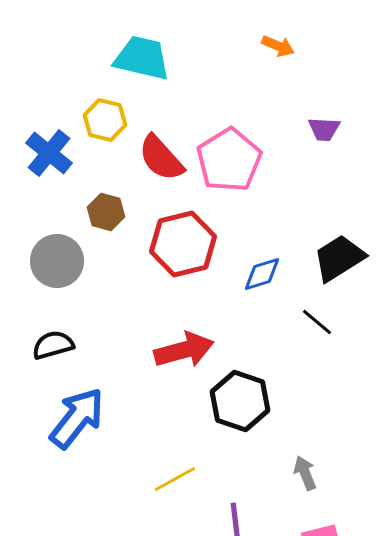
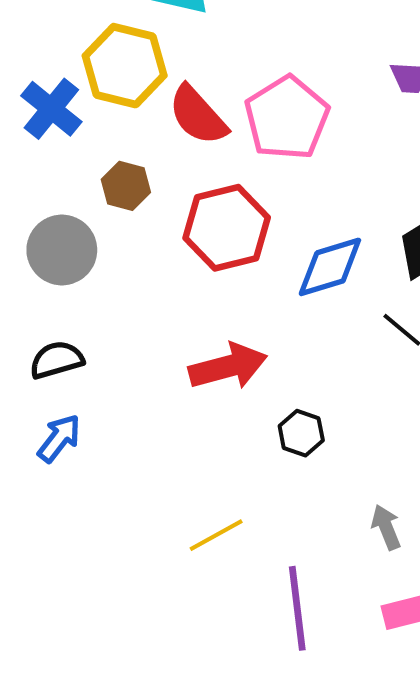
yellow hexagon: (105, 120) -> (125, 66), size x1.5
blue diamond: (262, 274) -> (330, 267), size x1.4
black hexagon: (240, 401) -> (301, 433), size x0.6
blue arrow: (77, 418) -> (59, 438), moved, size x0.6

